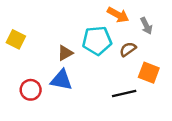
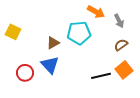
brown semicircle: (128, 49) -> (121, 45), moved
orange square: (149, 73) -> (124, 70), moved, turned 30
blue triangle: (61, 80) -> (50, 65), turned 36

